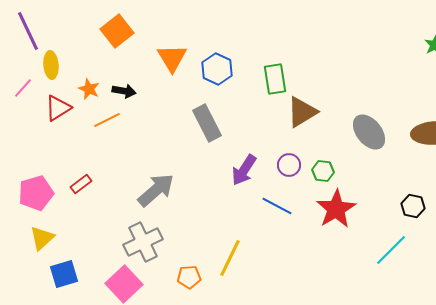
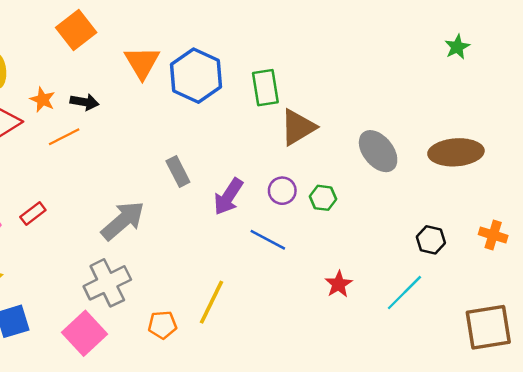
blue hexagon: (217, 69) -> (196, 76), size x1.4
gray rectangle: (207, 123) -> (178, 171), moved, size x0.7
red star: (336, 209) -> (339, 284), moved, size x0.6

